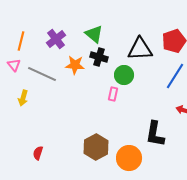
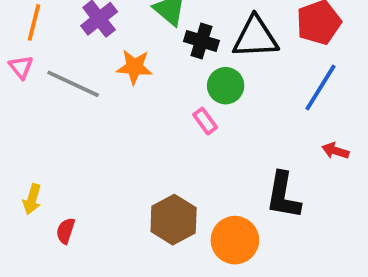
black cross: (99, 57) -> (201, 41), moved
pink rectangle: (113, 94) -> (205, 121), turned -48
yellow arrow: (23, 98) -> (32, 199), moved

